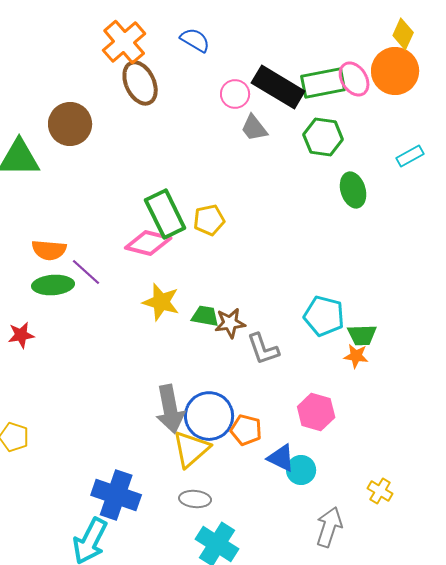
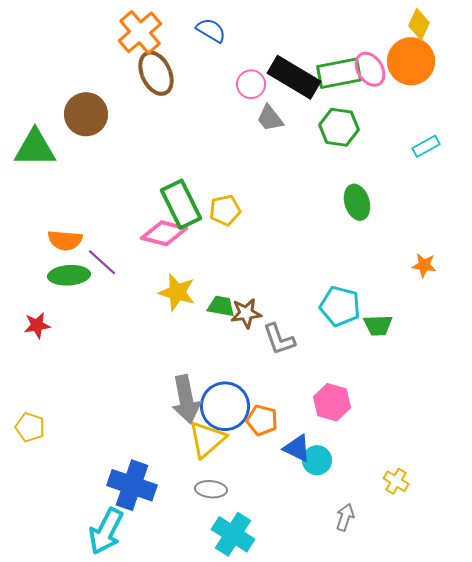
green ellipse: (353, 190) -> (357, 202), moved
orange star: (356, 356) -> (424, 265), moved
gray arrow: (329, 527) -> (345, 517), size x0.7

